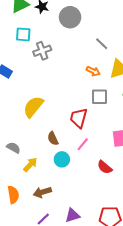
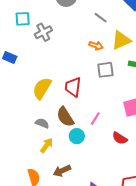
red trapezoid: (79, 118) -> (73, 87), moved
brown semicircle: (53, 139) -> (65, 117), size x1.5
gray semicircle: (14, 148) -> (42, 123), moved

